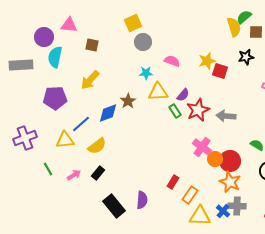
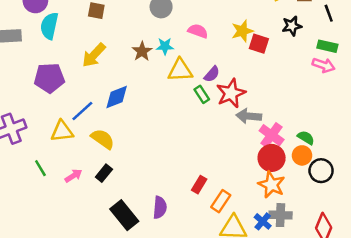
brown star: (128, 101) -> (142, 51), moved
gray arrow: (226, 116) -> (249, 116), moved
yellow semicircle: (97, 146) -> (103, 139), turned -108
pink cross: (202, 147) -> (272, 135), moved
orange circle: (215, 159) -> (302, 155), moved

